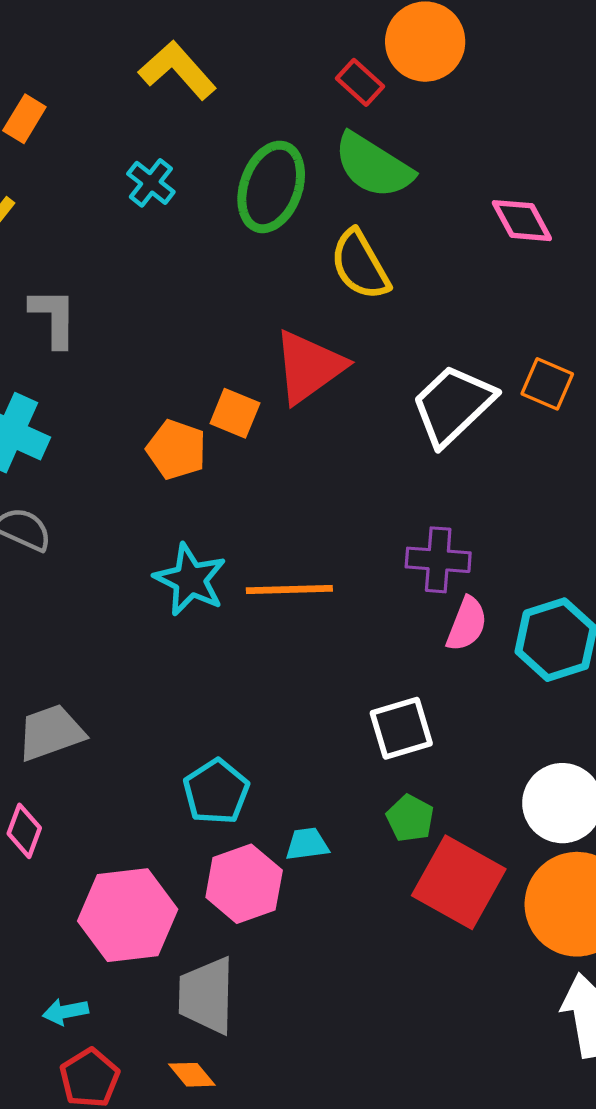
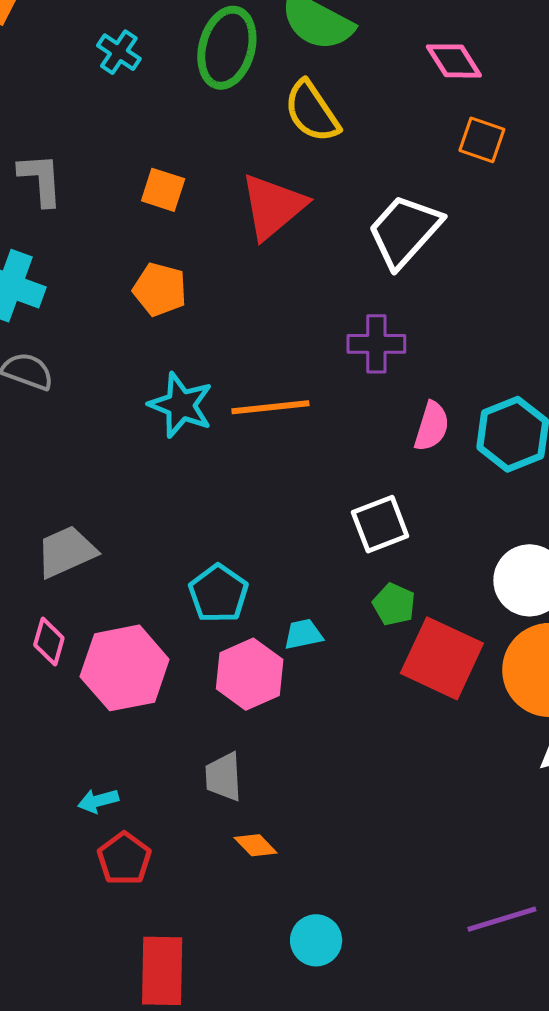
orange square: (547, 384) -> (482, 140), moved
orange square: (235, 413) -> (163, 190), moved
purple cross: (438, 560) -> (376, 344), moved
pink hexagon: (128, 915) -> (125, 668), moved
gray trapezoid: (206, 995) -> (223, 777), size x0.7
orange diamond: (192, 1075) -> (256, 845), moved

